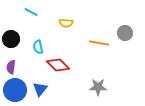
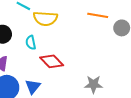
yellow semicircle: (66, 23) -> (45, 18), moved, size x1.6
orange line: (99, 43) -> (98, 15), moved

